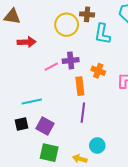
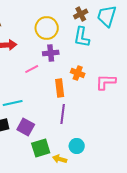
brown cross: (87, 14) -> (81, 14), moved, turned -32
purple cross: (71, 60) -> (51, 53), moved
green square: (49, 153) -> (41, 148), moved, turned -30

